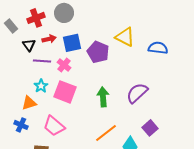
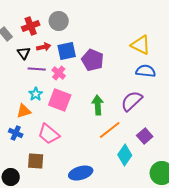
yellow triangle: (125, 37) -> (141, 45), moved
blue semicircle: (158, 48) -> (146, 71), moved
orange line: (106, 133) -> (110, 130), moved

